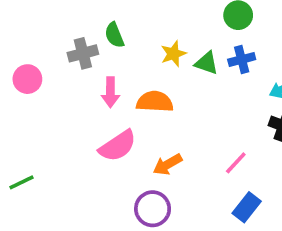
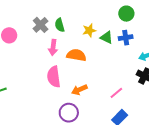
green semicircle: (114, 35) -> (60, 25), moved
gray cross: (83, 53) -> (41, 25), turned -35
pink semicircle: (118, 146) -> (54, 77), turned 110

